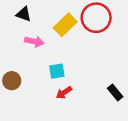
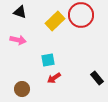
pink arrow: (34, 41) -> (18, 40), moved
brown circle: (12, 81) -> (22, 89), moved

